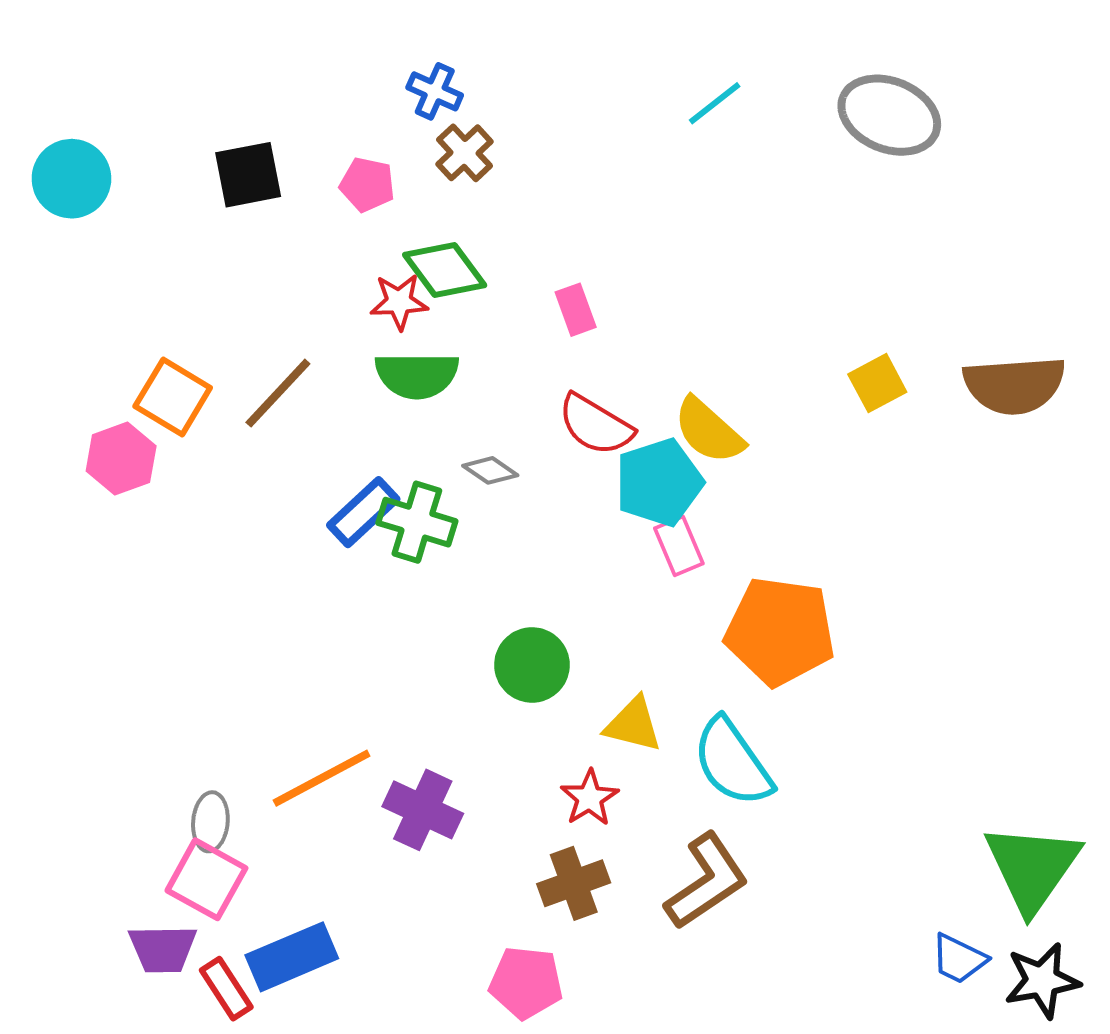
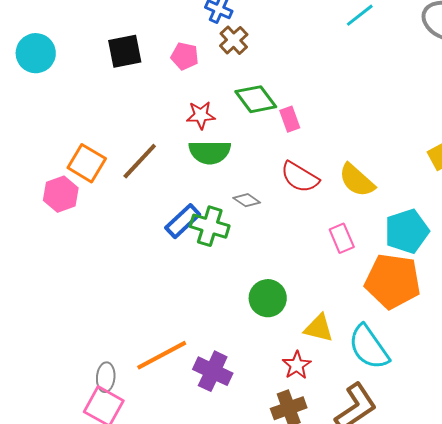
green diamond: (445, 270) -> (256, 99), moved
cyan pentagon: (659, 482) -> (407, 231), moved

